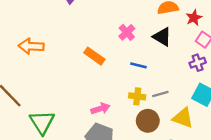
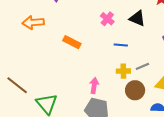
orange arrow: (31, 46) -> (33, 22), moved
orange rectangle: (94, 56) -> (72, 42), moved
pink arrow: (101, 109) -> (94, 86), turned -56

